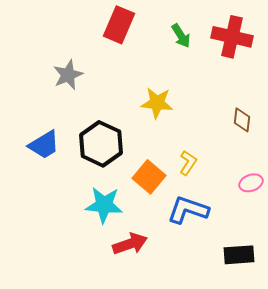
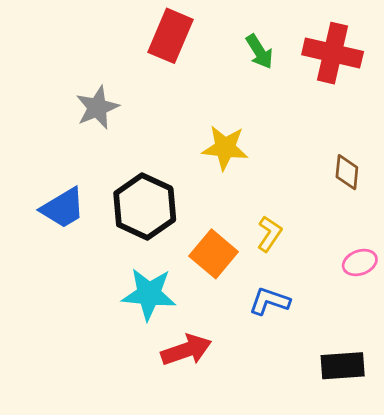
blue L-shape: (188, 210) -> (269, 301), size x0.7

